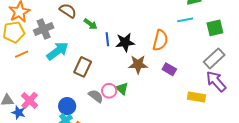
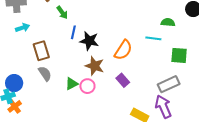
cyan arrow: (58, 51) -> (22, 28), size x0.6
brown rectangle: (83, 67) -> (41, 51), turned -60
green triangle: (122, 89) -> (72, 84), turned 32
pink circle: (109, 91) -> (87, 86), moved
gray semicircle: (96, 96) -> (45, 74), moved

